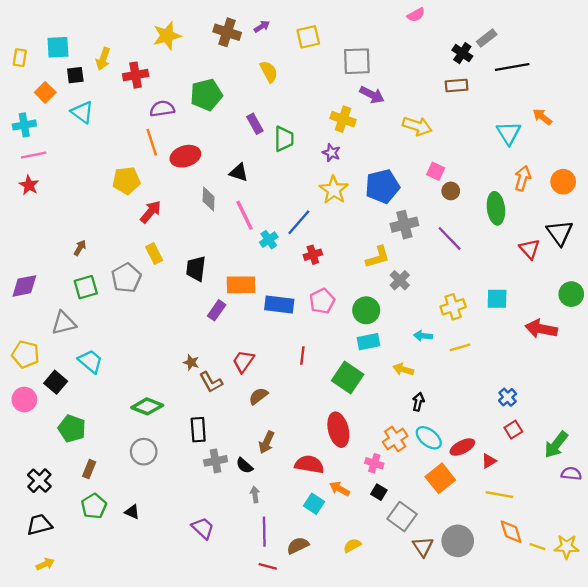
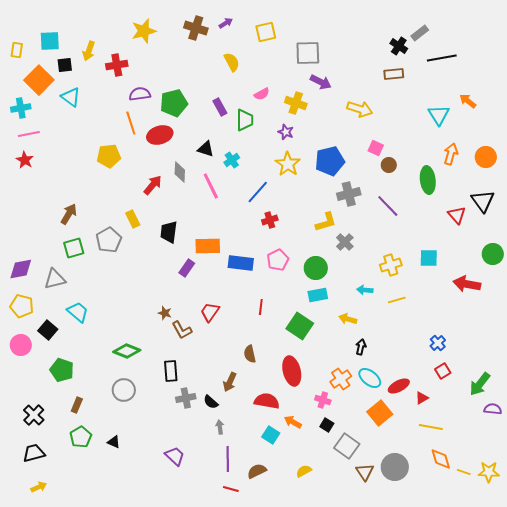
pink semicircle: (416, 15) -> (262, 94), moved
orange square: (45, 92) -> (39, 80), size x1.6
green pentagon: (206, 95) -> (174, 103), moved
red arrow: (151, 212) -> (153, 185), moved
cyan cross: (269, 240) -> (232, 160), moved
brown arrow: (80, 248) -> (69, 214), size x1.5
purple diamond: (24, 286) -> (21, 269), moved
brown semicircle: (258, 396) -> (250, 354), moved, turned -66

